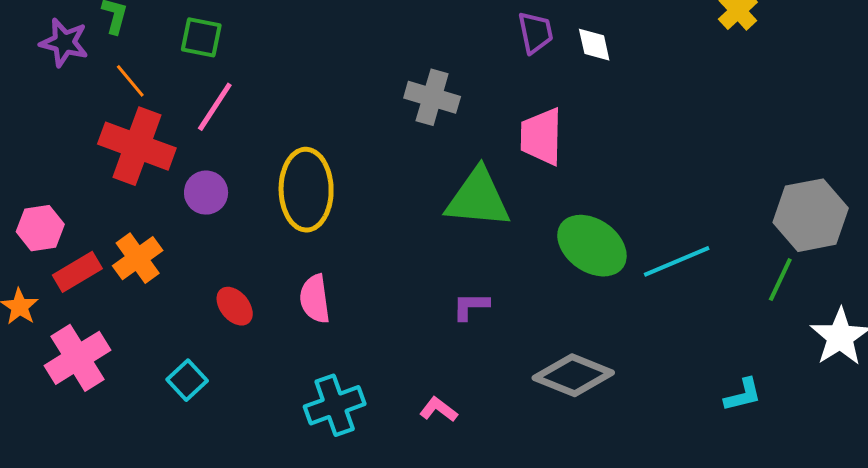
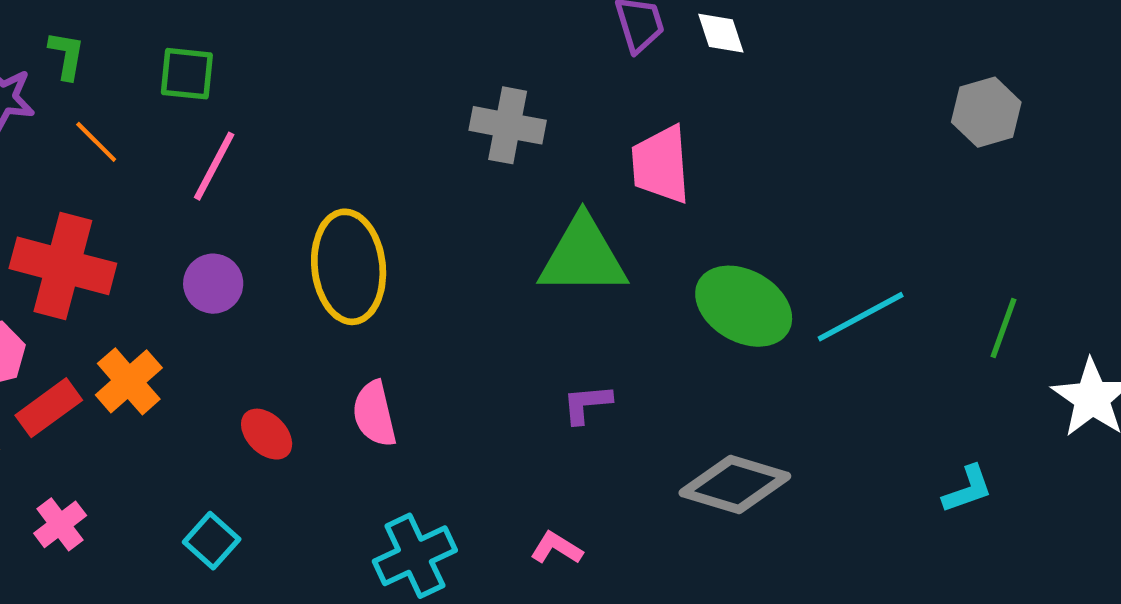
red cross: (137, 146) -> (63, 266), moved
gray hexagon: (811, 215) -> (986, 112), moved, size x0.7
pink cross: (78, 358) -> (60, 524), size x0.6

